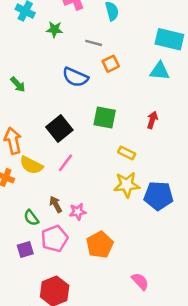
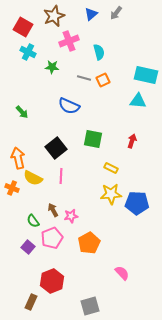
orange square: (111, 64) -> (103, 80), moved
pink line: (66, 163) -> (61, 176), turned -35
purple square: (25, 250) -> (28, 247), turned -32

